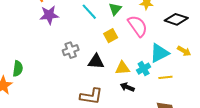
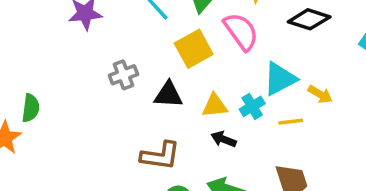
yellow square: (111, 36) -> (194, 49), size x1.5
yellow arrow: (184, 51) -> (320, 94), moved

